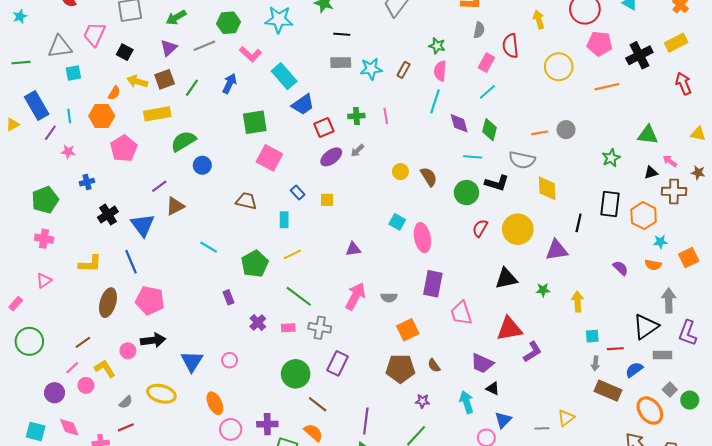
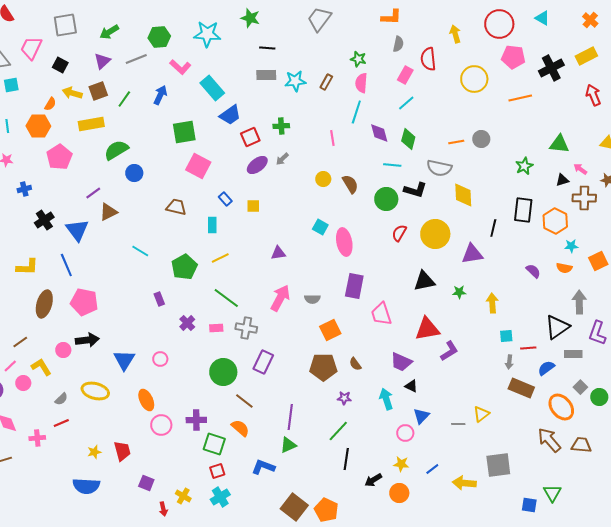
pink line: (386, 116) -> (332, 138), moved

